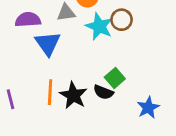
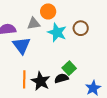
brown circle: (122, 20) -> (81, 28), moved
black semicircle: (103, 92) -> (61, 78), turned 144

